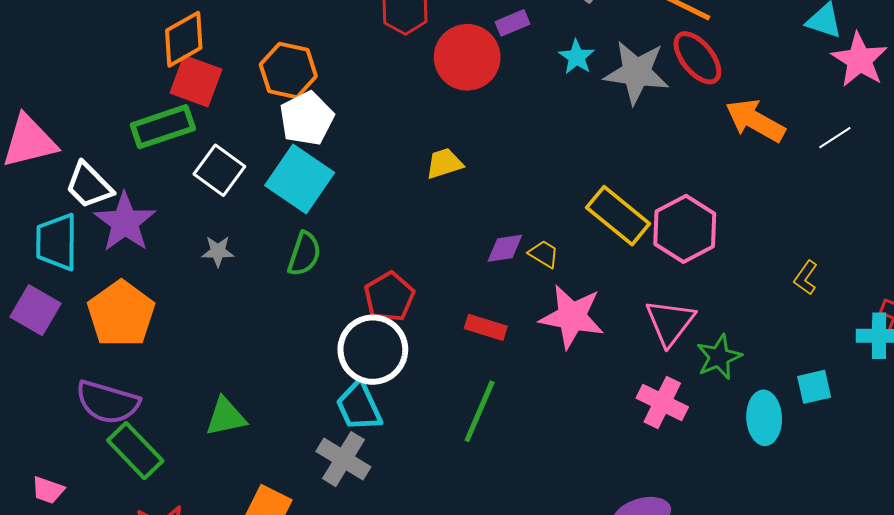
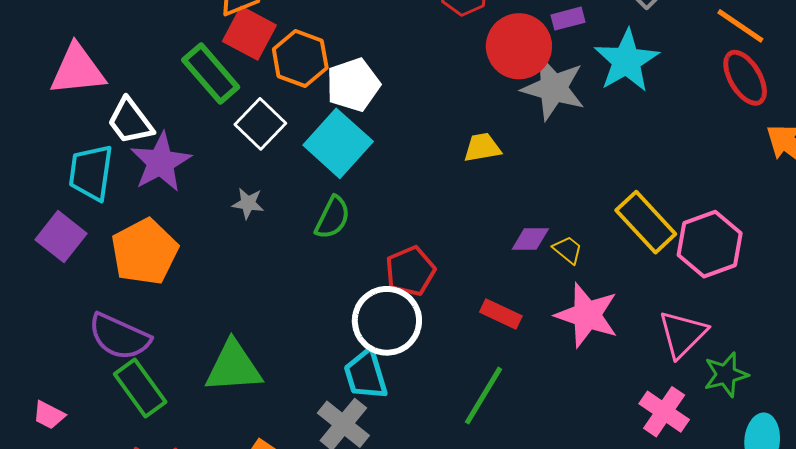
cyan star: (577, 57) -> (626, 61), size x1.8
orange hexagon: (288, 70) -> (300, 59), moved
gray star: (636, 72) -> (553, 88), moved
green rectangle: (163, 127) -> (211, 73), turned 60
green triangle: (226, 417) -> (233, 367), size x1.4

